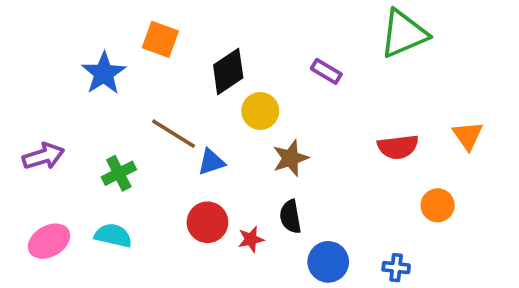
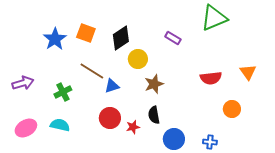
orange square: (160, 39) -> (86, 33), moved

